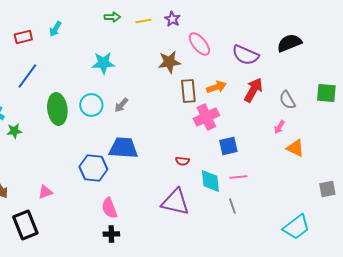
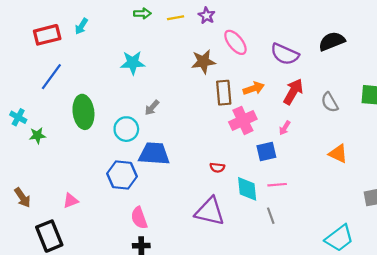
red rectangle: (23, 37) -> (47, 35), size x1.4
cyan circle: (91, 105) -> (126, 129), moved
pink arrow: (279, 127) -> (285, 128), moved

